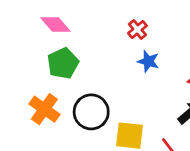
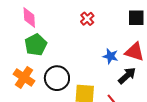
pink diamond: (55, 24) -> (29, 18), turned 40
blue star: (148, 61) -> (110, 56), moved

